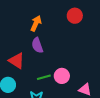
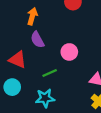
pink circle: (62, 76) -> (69, 52), moved

